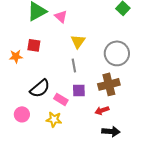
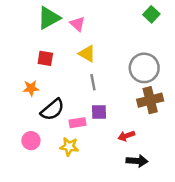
yellow triangle: (78, 41) -> (87, 54), moved, turned -35
orange star: (16, 56) -> (31, 88), moved
brown cross: (109, 84) -> (150, 100), moved
pink rectangle: (61, 99) -> (77, 123), turned -40

